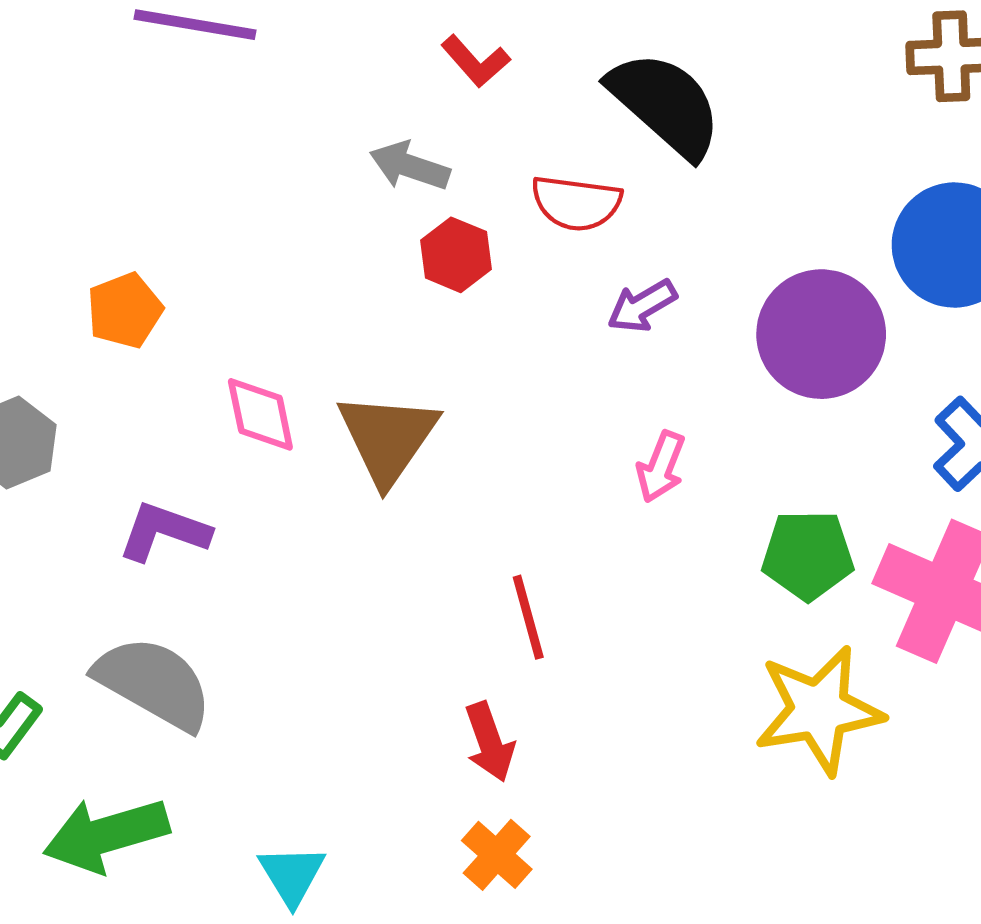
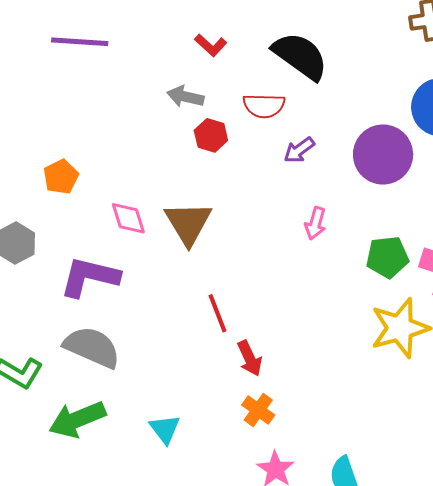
purple L-shape: (164, 532) -> (90, 277), size x1.4
red line: (528, 617) -> (217, 313), moved

